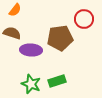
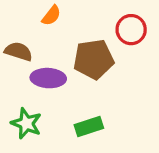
orange semicircle: (15, 10) -> (51, 16), moved
green star: (31, 84) -> (26, 123), moved

